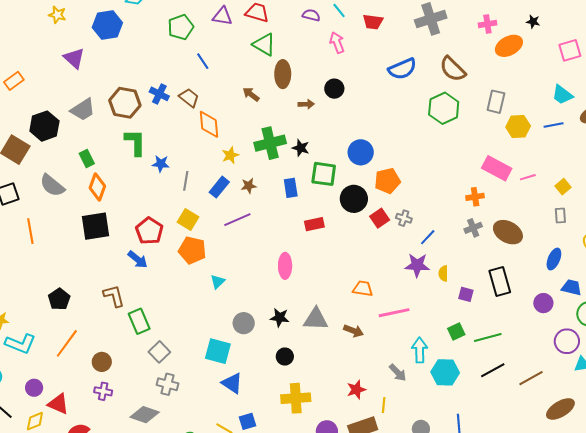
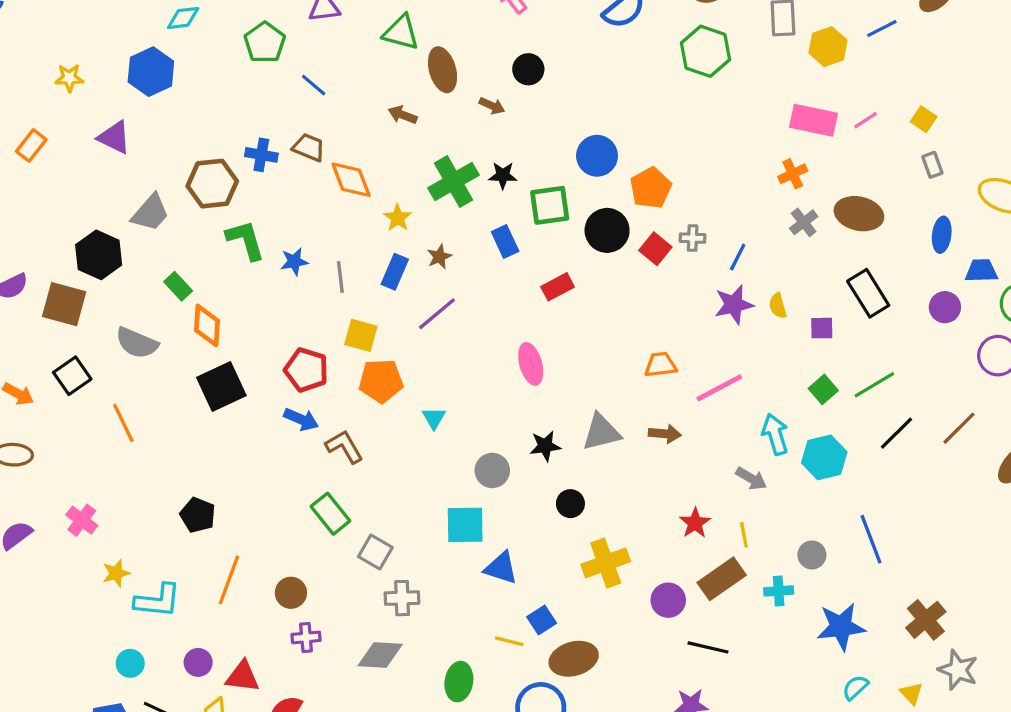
orange rectangle: (14, 81) -> (31, 145), moved
brown arrow: (306, 104) -> (492, 106), turned 42
brown L-shape: (114, 296) -> (344, 447), moved

